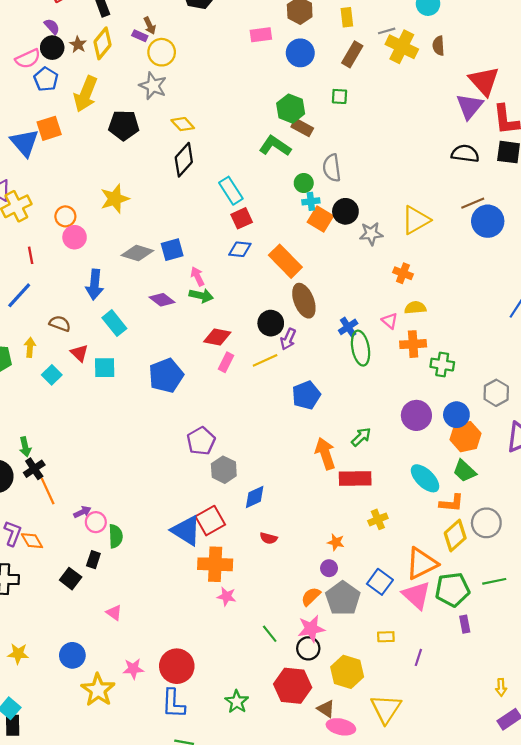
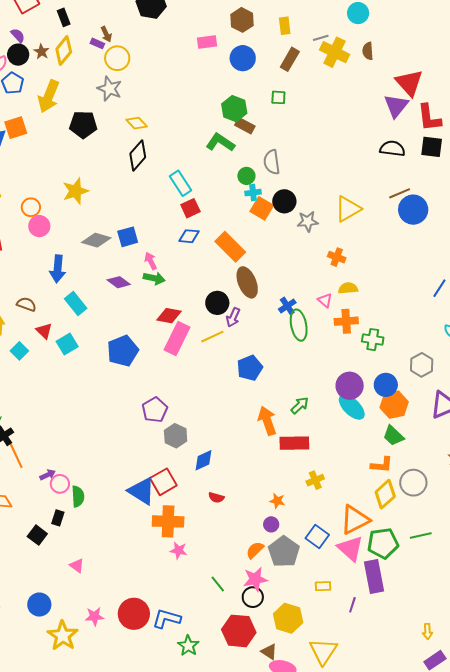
pink rectangle: (226, 362) -> (177, 338), size x1.8
cyan square: (105, 368) -> (67, 344), turned -30
cyan ellipse: (425, 478) -> (352, 407), moved
purple rectangle: (465, 624) -> (374, 577), moved, size x2.0
blue L-shape: (173, 704) -> (167, 619), moved, turned 104

